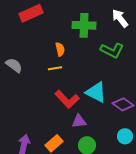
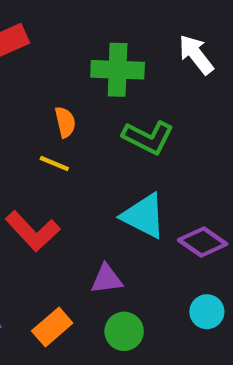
green L-shape: (112, 50) -> (148, 137), moved
yellow line: (55, 68) -> (54, 163), turned 32
red L-shape: (67, 99) -> (33, 231), moved

